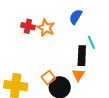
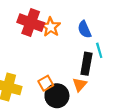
blue semicircle: (76, 17) -> (84, 29), moved, turned -63
red cross: (28, 26) -> (31, 23), size x1.6

